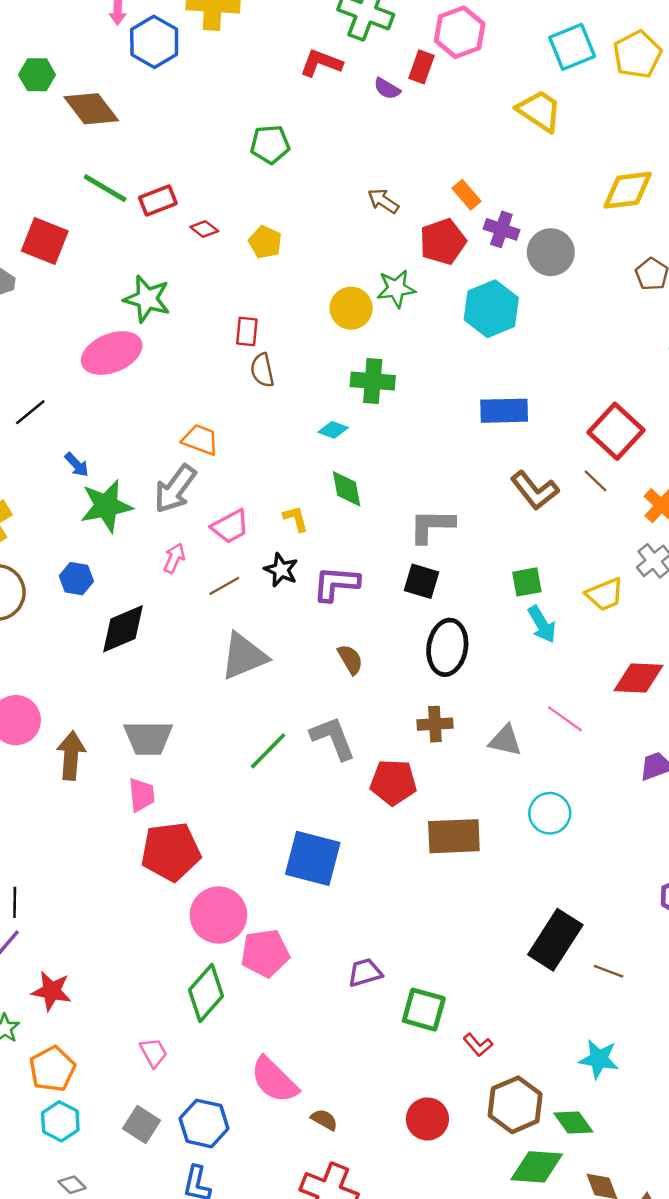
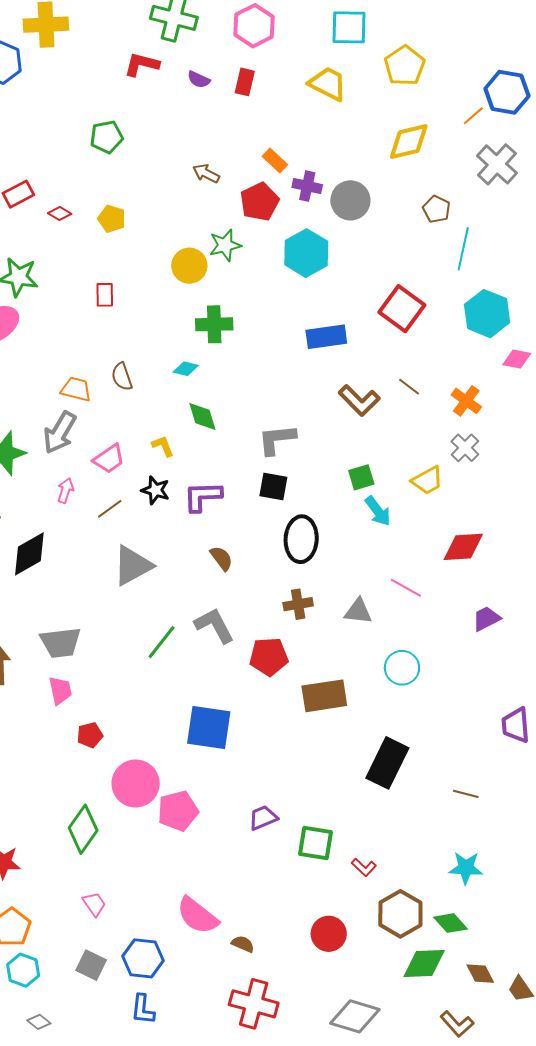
cyan square: (572, 47) -> (349, 27), turned 30
yellow pentagon: (637, 54) -> (405, 66), moved
red rectangle: (421, 67) -> (245, 82), moved
brown semicircle: (262, 370) -> (122, 377), moved
red square: (616, 431) -> (402, 309), moved
red pentagon: (171, 852) -> (90, 735), size x0.5
black rectangle: (555, 940) -> (387, 763), moved
green diamond: (206, 993) -> (83, 829), moved

